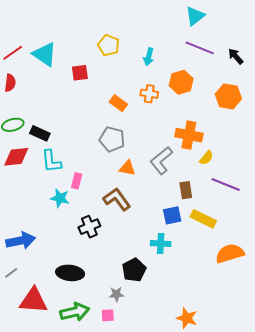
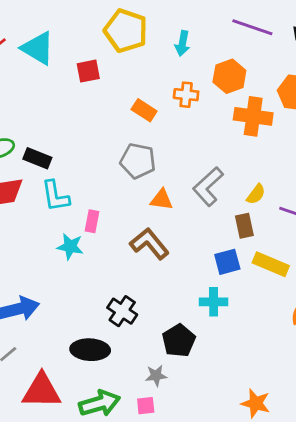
yellow pentagon: (109, 45) -> (126, 31), size x1.4
orange cross: (189, 135) -> (253, 116), moved
yellow semicircle: (206, 158) -> (256, 194), moved
black cross: (89, 227) -> (122, 311), moved, turned -30

